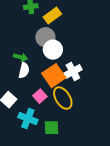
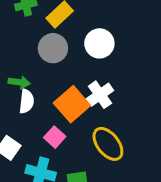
white circle: (53, 50) -> (99, 43), moved
yellow ellipse: (63, 98) -> (108, 144), moved

